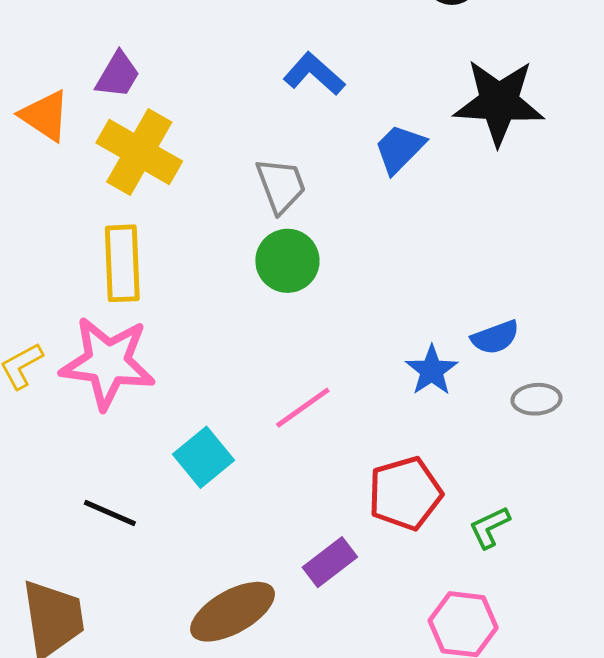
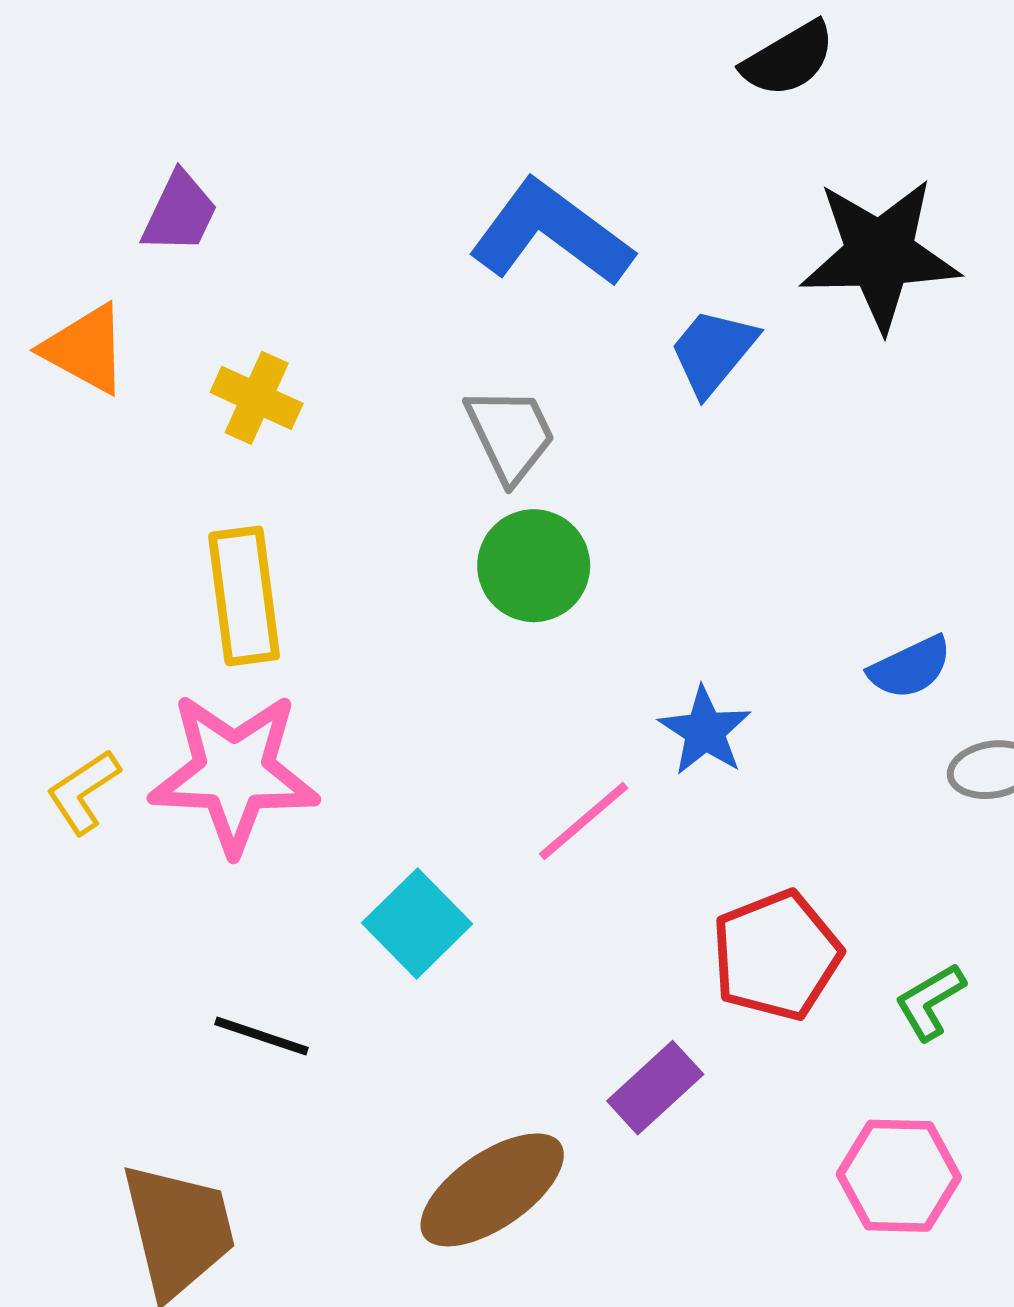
blue L-shape: (314, 74) -> (551, 233), size x1.5
purple trapezoid: (118, 75) -> (180, 213), moved
yellow cross: (139, 152) -> (257, 398), size x0.6
blue star: (432, 370) -> (705, 731), moved

